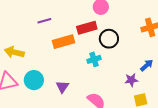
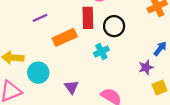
red rectangle: (87, 28) -> (88, 18), turned -66
cyan circle: (34, 80) -> (38, 73), moved

